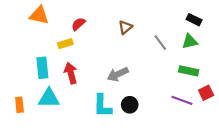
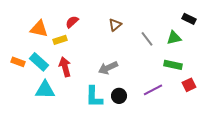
orange triangle: (39, 15) -> (39, 29), moved
black rectangle: (194, 20) -> (189, 19), moved
cyan rectangle: (42, 68) -> (39, 62), turned -42
purple line: (182, 100) -> (153, 90), moved, turned -48
orange rectangle: (19, 105) -> (18, 62), moved, turned -64

